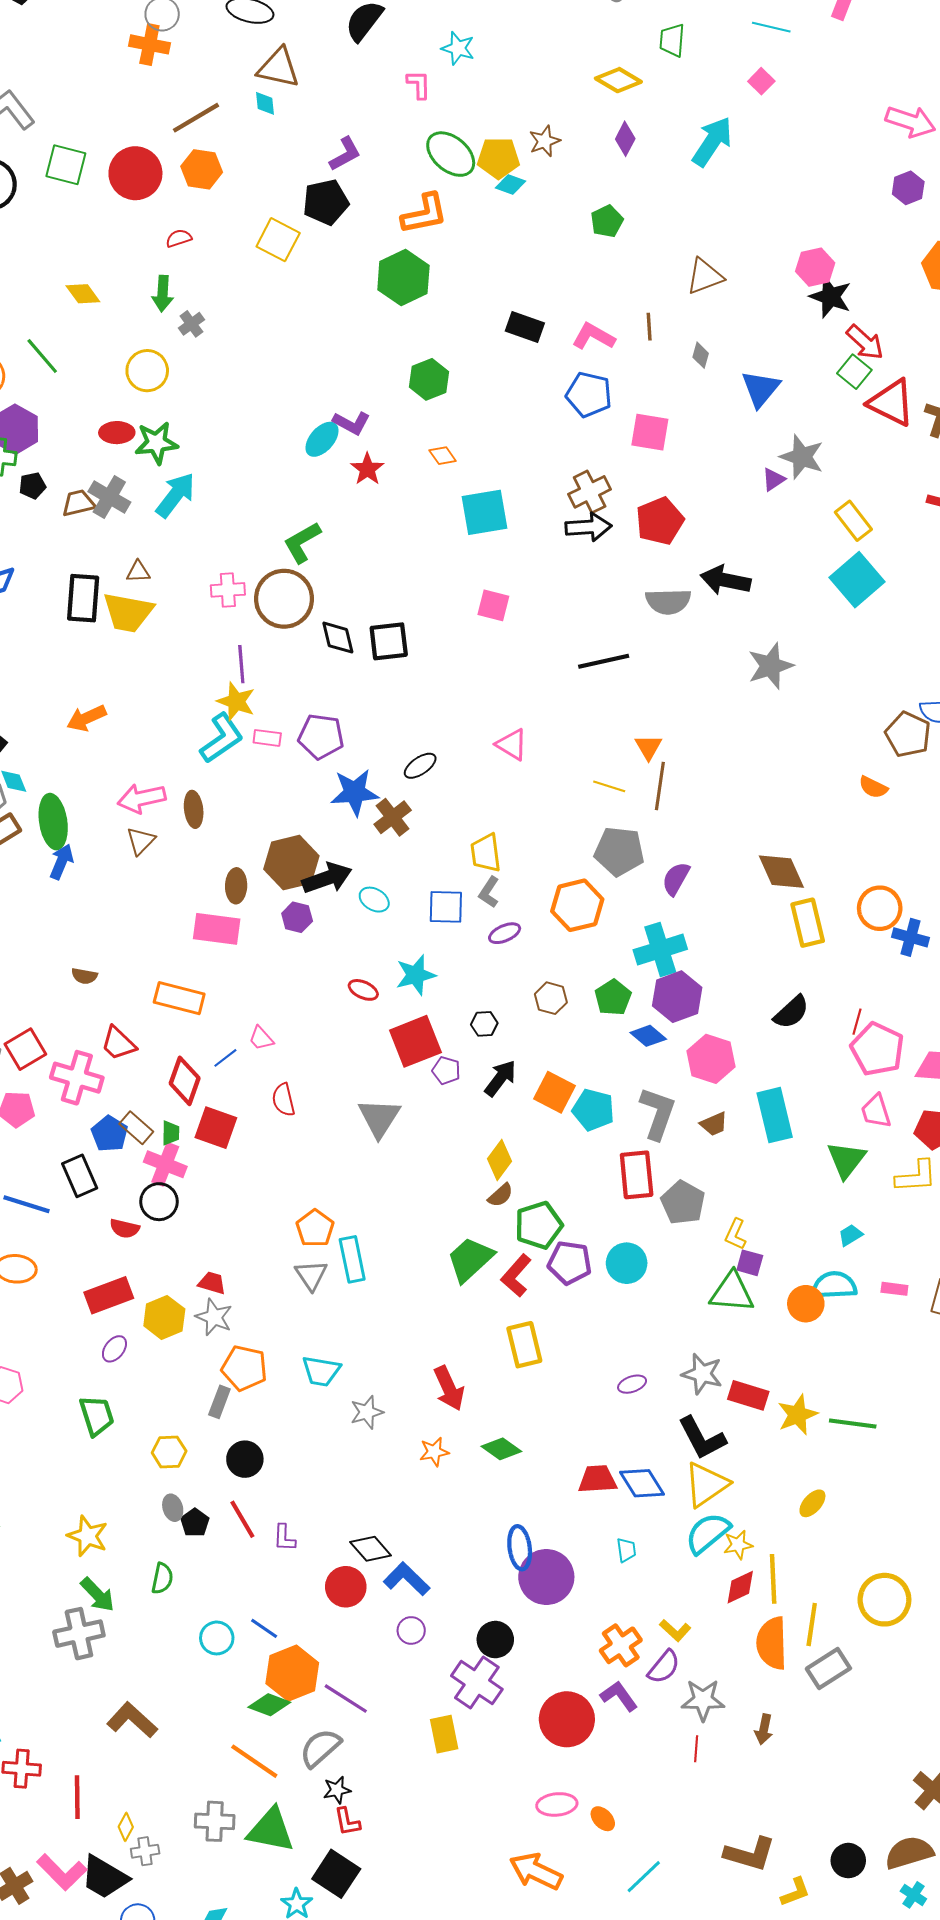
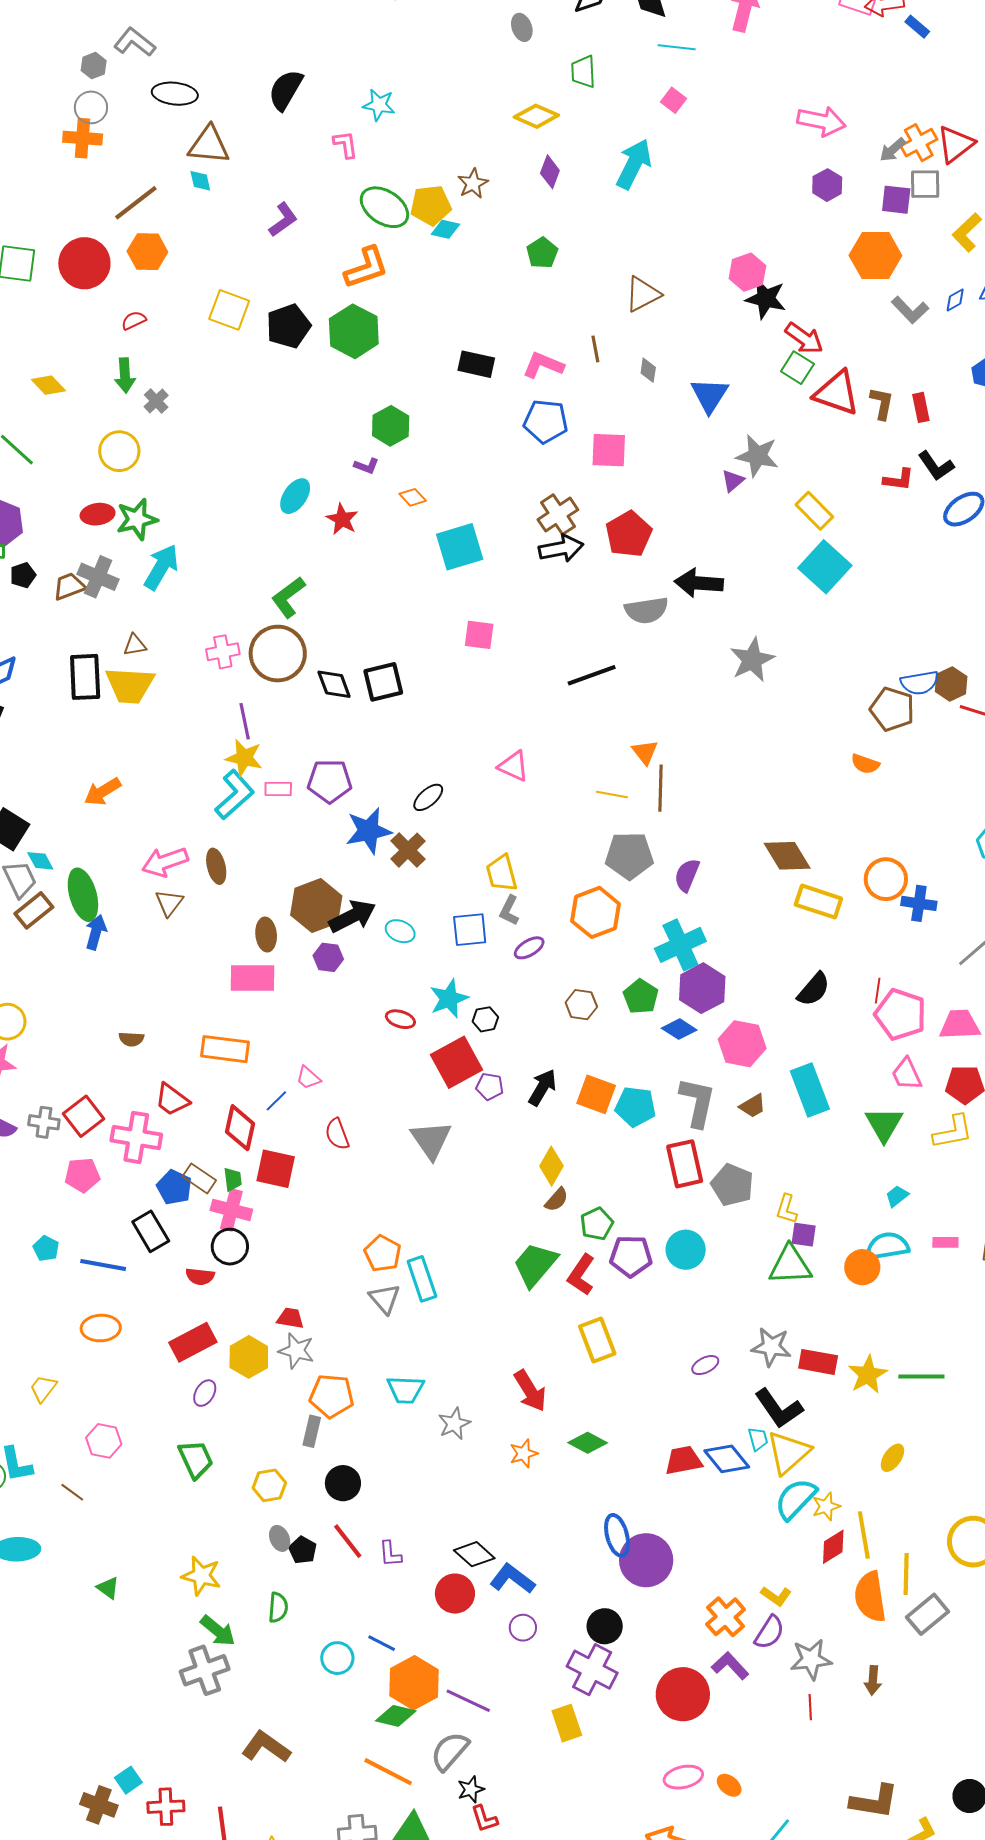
black pentagon: (326, 202) -> (288, 326), moved
purple L-shape: (352, 423) -> (366, 466), moved, size x0.7
yellow rectangle: (808, 923) -> (818, 902), turned -51
black hexagon: (484, 1024) -> (485, 1019), moved
green pentagon: (539, 1225) -> (597, 1224), size x0.7
cyan trapezoid: (626, 1550) -> (758, 1439), moved

